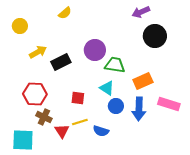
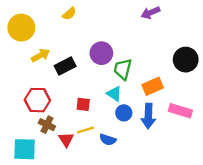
yellow circle: (20, 26) -> (21, 28), size x1.6
black circle: (155, 36) -> (186, 60), moved
green trapezoid: (115, 65) -> (123, 69), turned -85

